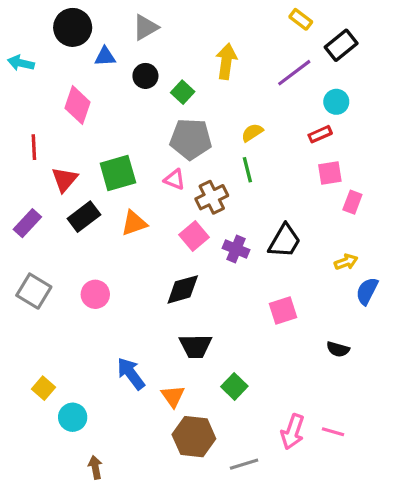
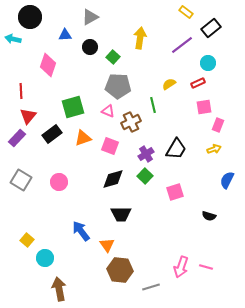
black circle: (73, 27) -> (30, 17), moved
yellow semicircle: (252, 133) -> (169, 84), moved
red triangle: (65, 179) -> (28, 116), moved
pink square: (194, 236) -> (110, 146), moved, turned -30
purple cross: (236, 249) -> (146, 154), turned 35
yellow arrow: (346, 262) -> (214, 149), moved
green square: (234, 386) -> (145, 176), moved
brown arrow: (95, 467) -> (59, 289), size x1.6

